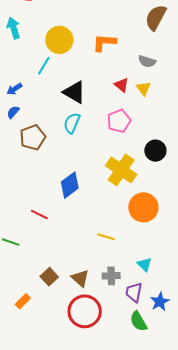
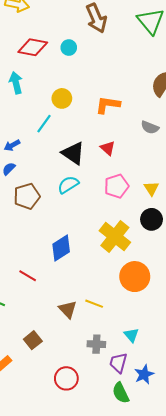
yellow circle: (59, 40) -> (62, 98), size x0.7
red triangle: (122, 85) -> (108, 148), moved
yellow triangle: (144, 88) -> (151, 188), moved
cyan semicircle: (72, 123) -> (68, 185), turned 30
brown triangle: (80, 278) -> (68, 309), moved
red circle: (85, 311) -> (66, 378), size x0.7

